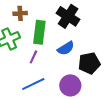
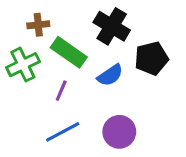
green rectangle: (39, 32) -> (69, 52), turned -60
black pentagon: (89, 63) -> (151, 58), moved

